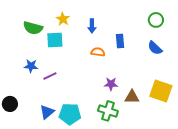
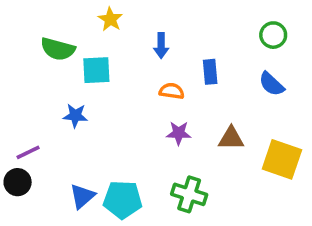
yellow star: (63, 19) -> (110, 19), moved
blue star: (31, 66) -> (75, 116), moved
purple line: (50, 76) -> (28, 152), moved
purple star: (111, 84) -> (179, 133), moved
brown triangle: (132, 97) -> (231, 138), moved

